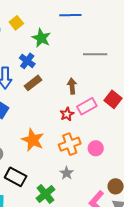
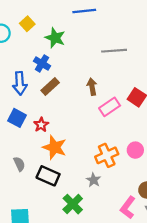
red star: (67, 114) -> (41, 125), moved
orange cross: (70, 144) -> (107, 155), moved
pink circle: (96, 148) -> (135, 150), moved
black rectangle: (16, 177) -> (48, 176), moved

